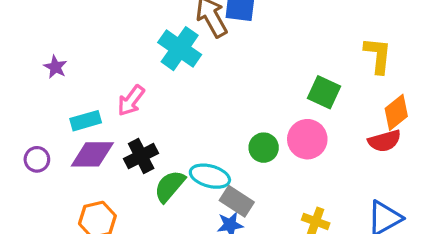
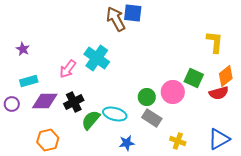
cyan cross: (180, 49) -> (97, 58), moved
green square: (324, 92) -> (194, 78), moved
cyan rectangle: (86, 121) -> (29, 81), moved
gray rectangle: (237, 201) -> (152, 118), moved

